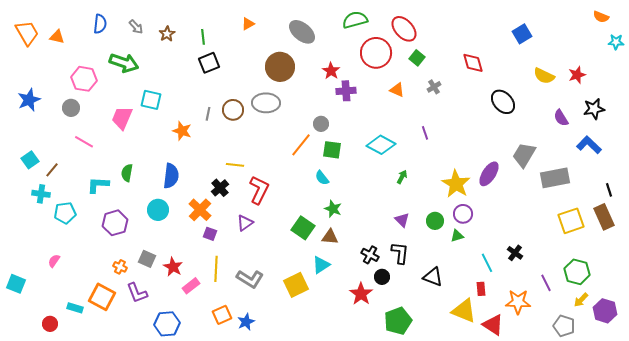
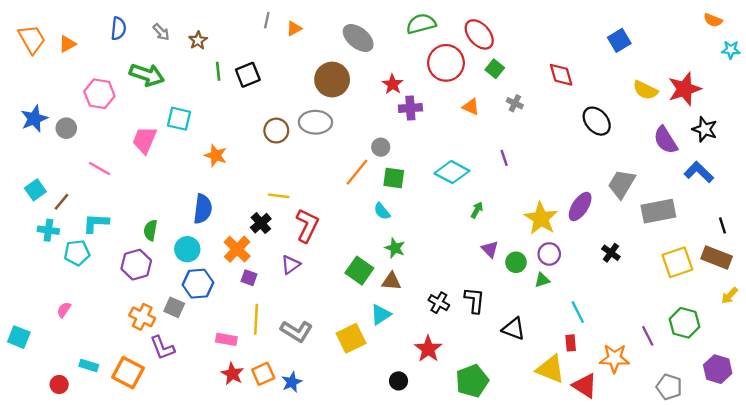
orange triangle: (57, 37) -> (67, 44), turned -42
green line: (203, 37) -> (218, 71), moved
red star: (577, 75) -> (685, 89), size x1.6
gray cross: (434, 87) -> (515, 103), turned -32
gray circle: (71, 108) -> (66, 128), moved
black star: (594, 109) -> (705, 129), turned 30
gray line: (208, 114) -> (267, 20), moved
purple semicircle: (561, 118) -> (666, 140), size x1.4
green semicircle: (127, 173) -> (150, 230), moved
cyan L-shape: (98, 185) -> (96, 223), moved
brown rectangle: (604, 217) -> (717, 258), turned -45
purple triangle: (402, 220) -> (490, 249), moved
black cross: (515, 253) -> (611, 253), moved
orange cross: (120, 267) -> (142, 317), size x1.5
red star: (173, 267) -> (232, 374), moved
black circle: (382, 277) -> (399, 381), moved
pink rectangle: (191, 286) -> (226, 339), turned 48
orange square: (102, 297) -> (128, 373), moved
yellow arrow: (581, 300) -> (730, 295), moved
blue hexagon: (167, 324) -> (198, 284), moved

